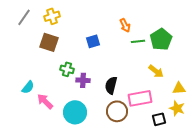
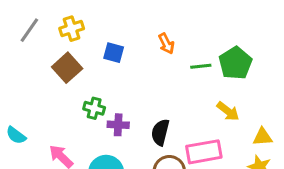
orange arrow: (125, 25) -> (166, 44), moved
blue square: (93, 41) -> (114, 53), moved, turned 32
brown square: (49, 42) -> (67, 68), turned 30
cyan semicircle: (28, 87) -> (16, 135), moved, turned 88

